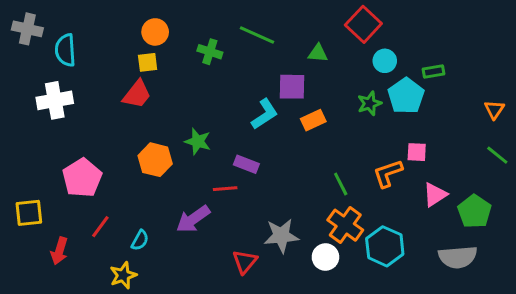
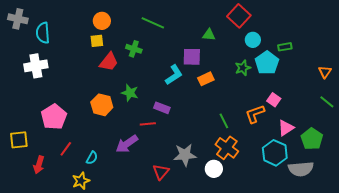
green line: (257, 35) -> (153, 23), moved
green cross: (210, 52) -> (134, 49), moved
red trapezoid: (137, 94) -> (109, 62), moved
pink square: (417, 152) -> (274, 100), turned 32
cyan hexagon: (385, 246) -> (275, 153), moved

